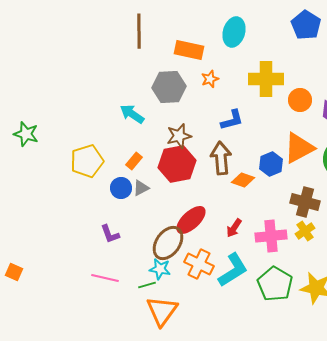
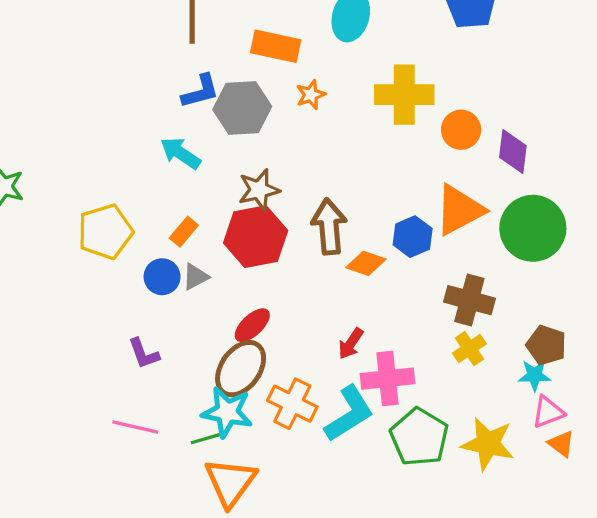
blue L-shape: (232, 120) -> (200, 91), moved
red ellipse: (191, 220) -> (252, 325), moved, size x0.7
pink cross: (271, 236) -> (388, 379), moved
cyan star: (160, 269) -> (227, 412), size x1.4

